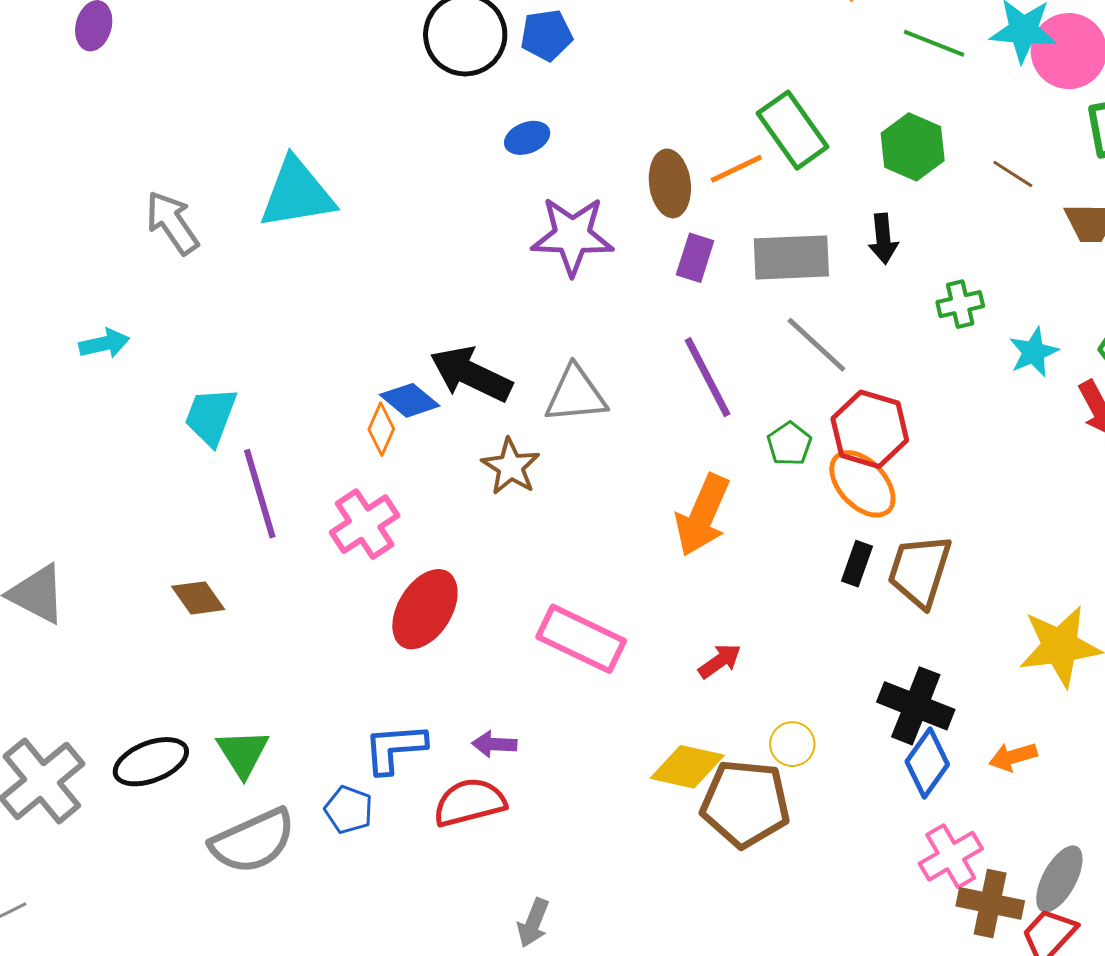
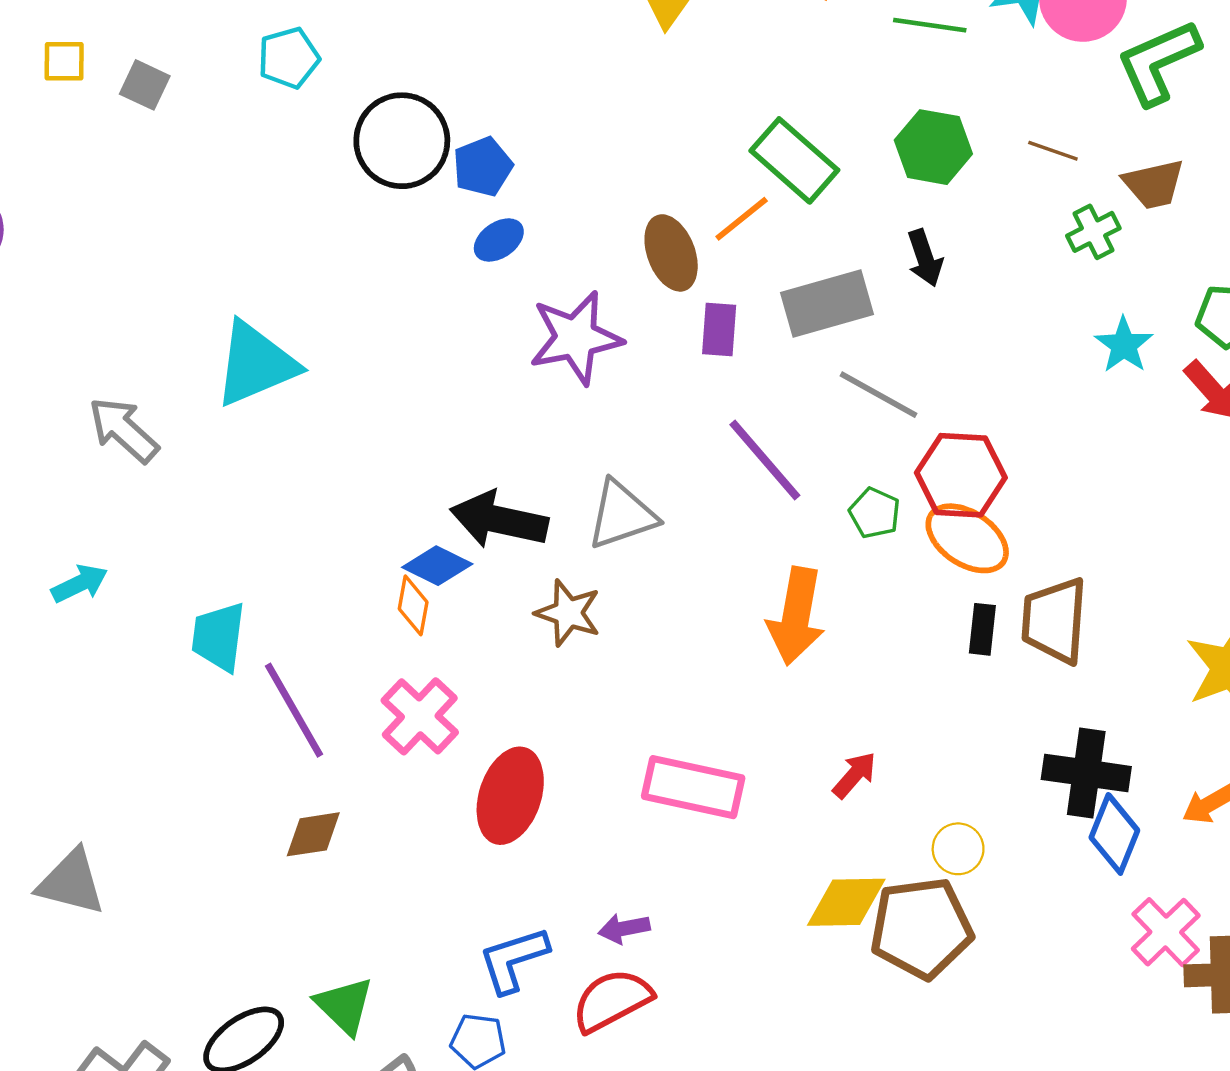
blue pentagon: (546, 35) -> (483, 167), moved
green cross: (960, 304) -> (1093, 232), moved
brown diamond: (198, 598) -> (313, 834), moved, turned -50

